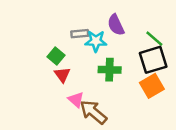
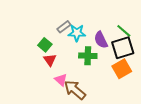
purple semicircle: (116, 25) -> (101, 40), moved
gray rectangle: (80, 34) -> (64, 27), turned -32

